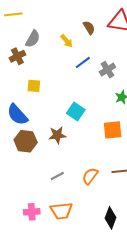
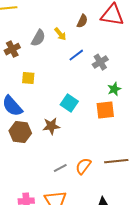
brown semicircle: (89, 28) -> (82, 21), turned 56
gray semicircle: (33, 39) -> (38, 38), moved
orange square: (113, 130) -> (105, 110), moved
gray line: (57, 176) -> (60, 168), moved

